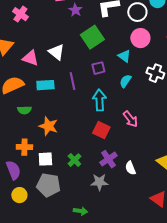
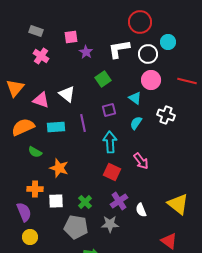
pink cross: (20, 14) -> (41, 56), moved
green square: (92, 37) -> (103, 79), size x0.7
green semicircle: (24, 110) -> (35, 152), turned 32
gray pentagon: (48, 185) -> (76, 227), moved

